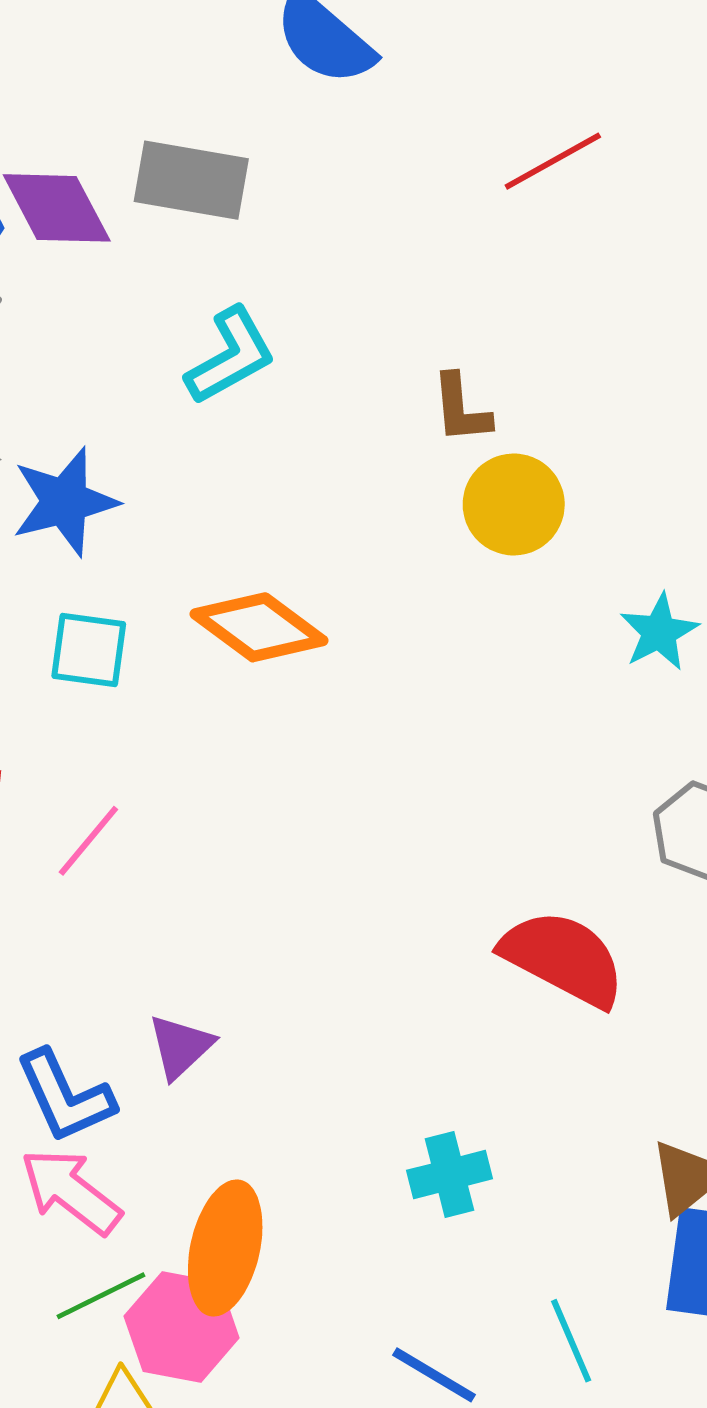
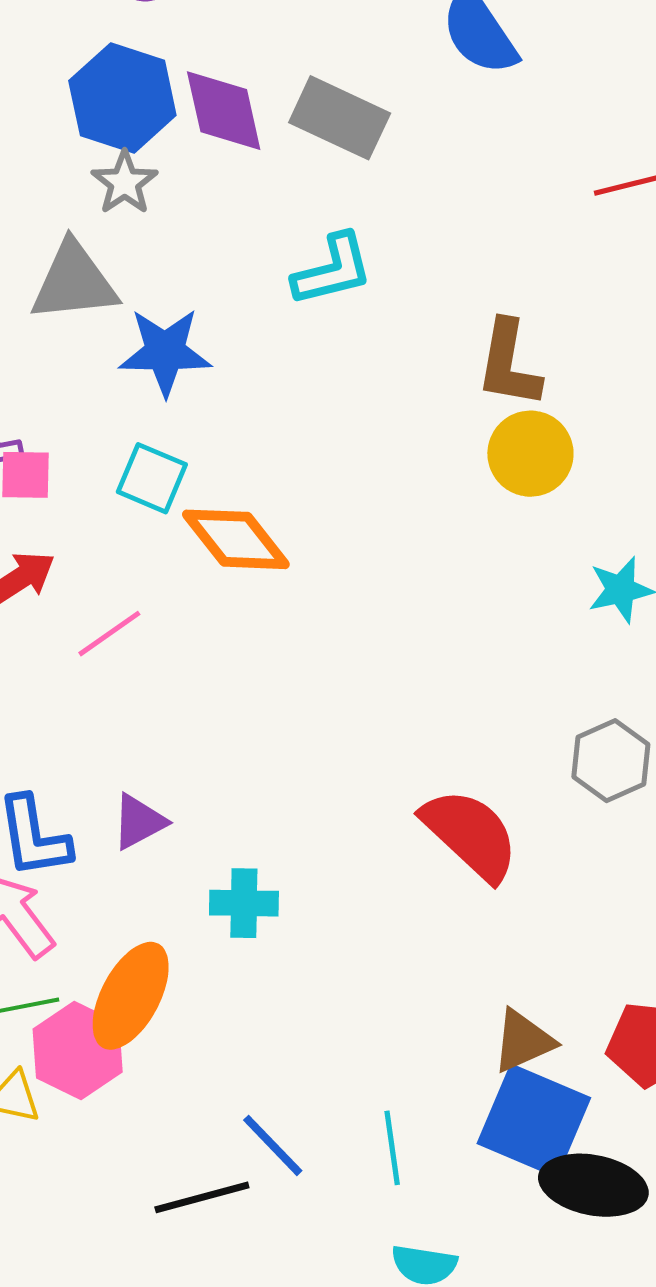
brown L-shape: (461, 409) -> (509, 364), size x1.4
orange diamond: (259, 627) -> (236, 539), moved
cyan cross: (450, 1175) -> (244, 903), moved

